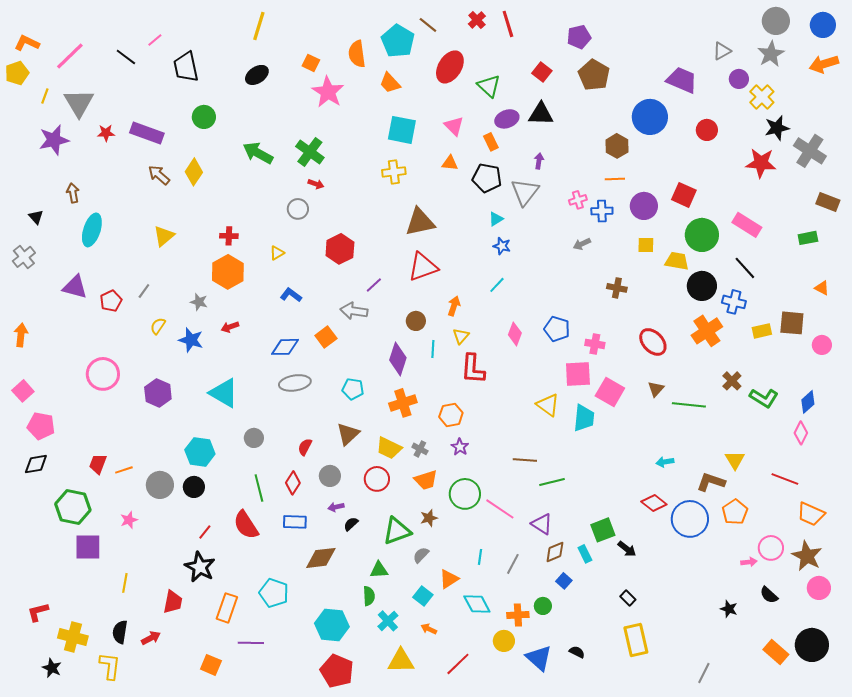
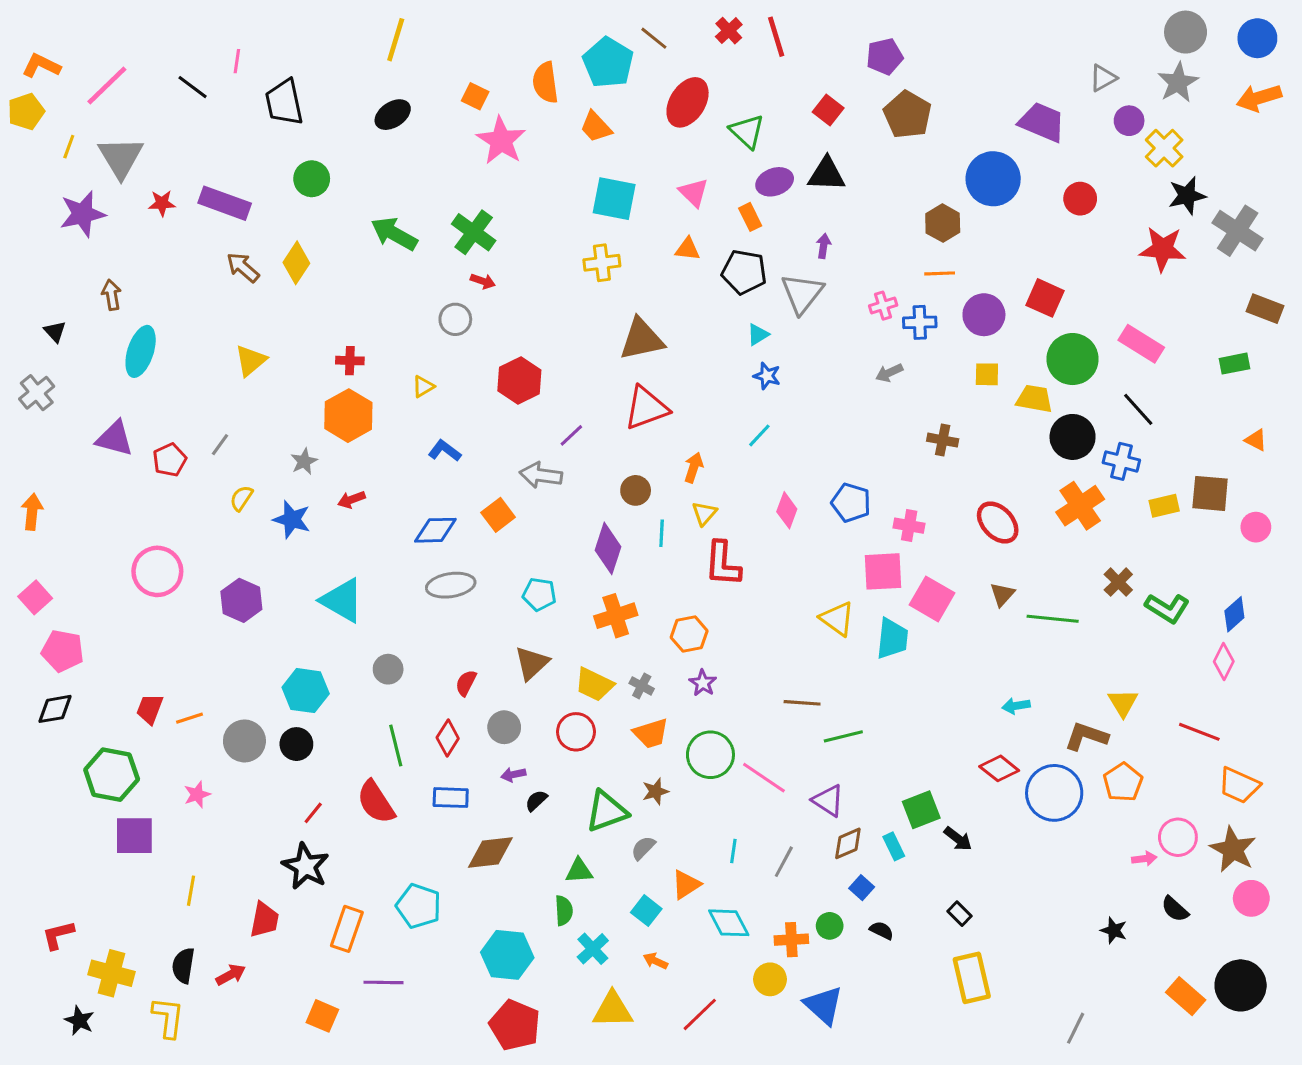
pink line: (155, 40) -> (237, 61), turned -42
gray star: (199, 302) -> (304, 461), turned 30
black semicircle: (577, 652) -> (882, 930), moved

